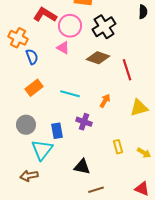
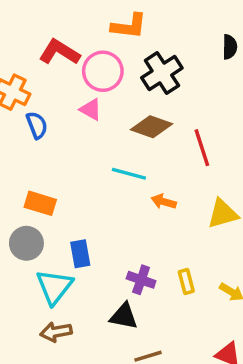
orange rectangle: (34, 88) -> (40, 203), moved, turned 54
cyan line: (70, 94) -> (129, 174), moved
orange arrow: (105, 101) -> (164, 202), turned -104
purple cross: (84, 122) -> (141, 280), moved
brown arrow: (29, 176) -> (56, 332), moved

